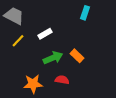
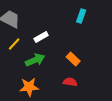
green arrow: (53, 58) -> (35, 60), moved
red semicircle: (62, 80) -> (70, 82), moved

